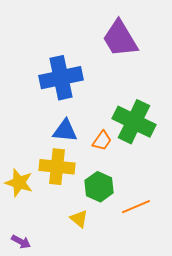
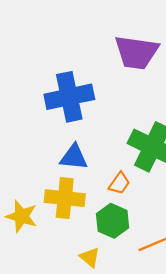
purple trapezoid: (120, 39) -> (136, 52), turned -51
orange trapezoid: (102, 141) -> (119, 183), moved

